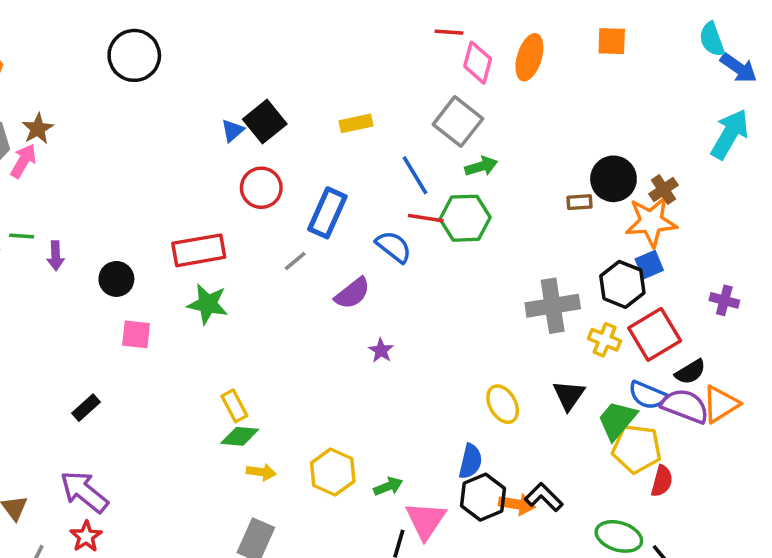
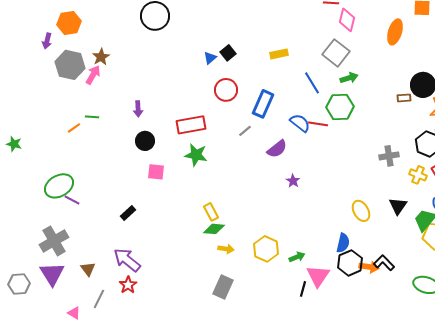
orange ellipse: (529, 57) -> (395, 32), moved
black square: (265, 122) -> (228, 53), size x0.7
red line: (426, 218) -> (318, 124), moved
purple arrow: (56, 256) -> (138, 109), moved
gray cross: (553, 306) -> (389, 156), size x0.7

